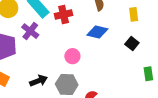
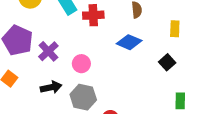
purple cross: (30, 31) -> (48, 51), moved
pink circle: (72, 56) -> (81, 64), moved

